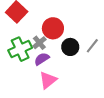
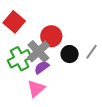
gray cross: (39, 43) -> (38, 51), size x1.6
pink triangle: (48, 80) -> (36, 89), moved

